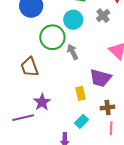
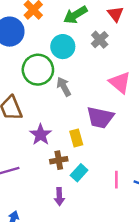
purple star: (42, 102) -> (41, 135), moved
brown cross: (108, 107) -> (59, 160), moved

